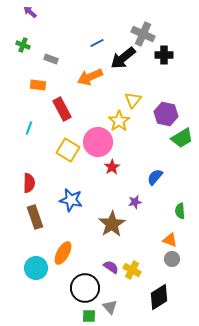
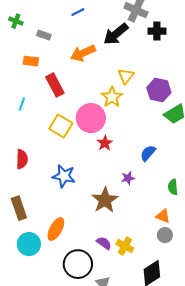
blue line: (97, 43) -> (78, 12), moved
brown rectangle: (35, 217) -> (19, 208), moved

